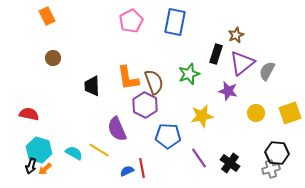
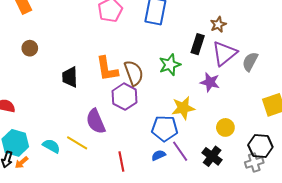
yellow circle: (256, 113) -> (225, 127), moved
blue pentagon: (168, 136) -> (165, 129), moved
blue semicircle: (127, 171) -> (158, 155), moved

